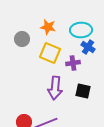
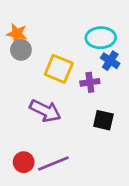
orange star: (48, 27) -> (17, 34), moved
purple arrow: (55, 88) -> (45, 111), moved, turned -70

